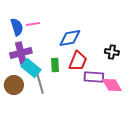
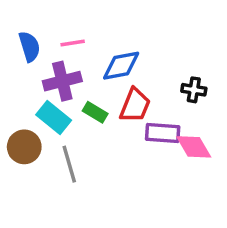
pink line: (33, 24) -> (73, 43), moved
purple cross: (21, 53) -> (62, 81), moved
green rectangle: (55, 65) -> (95, 112), turned -56
gray line: (40, 83) -> (69, 164), moved

